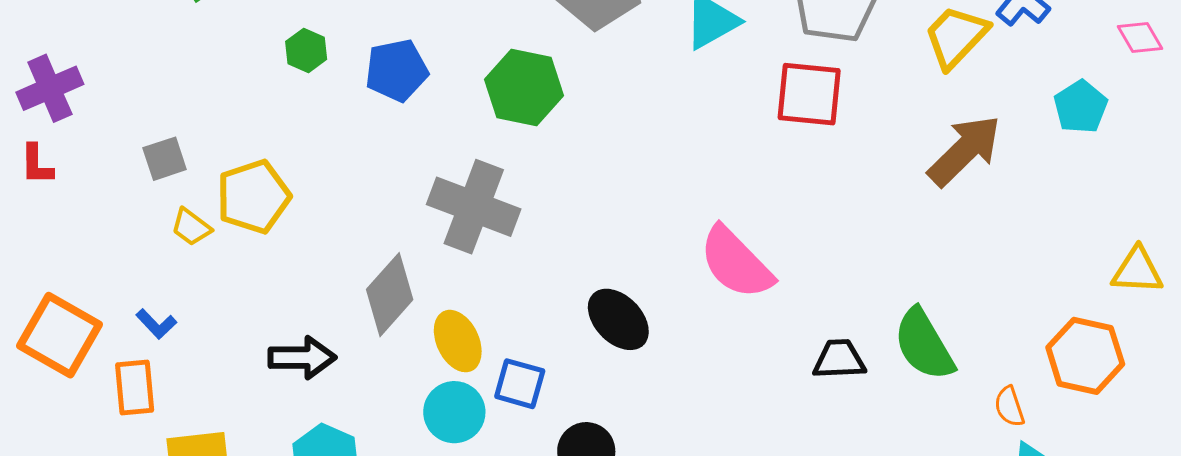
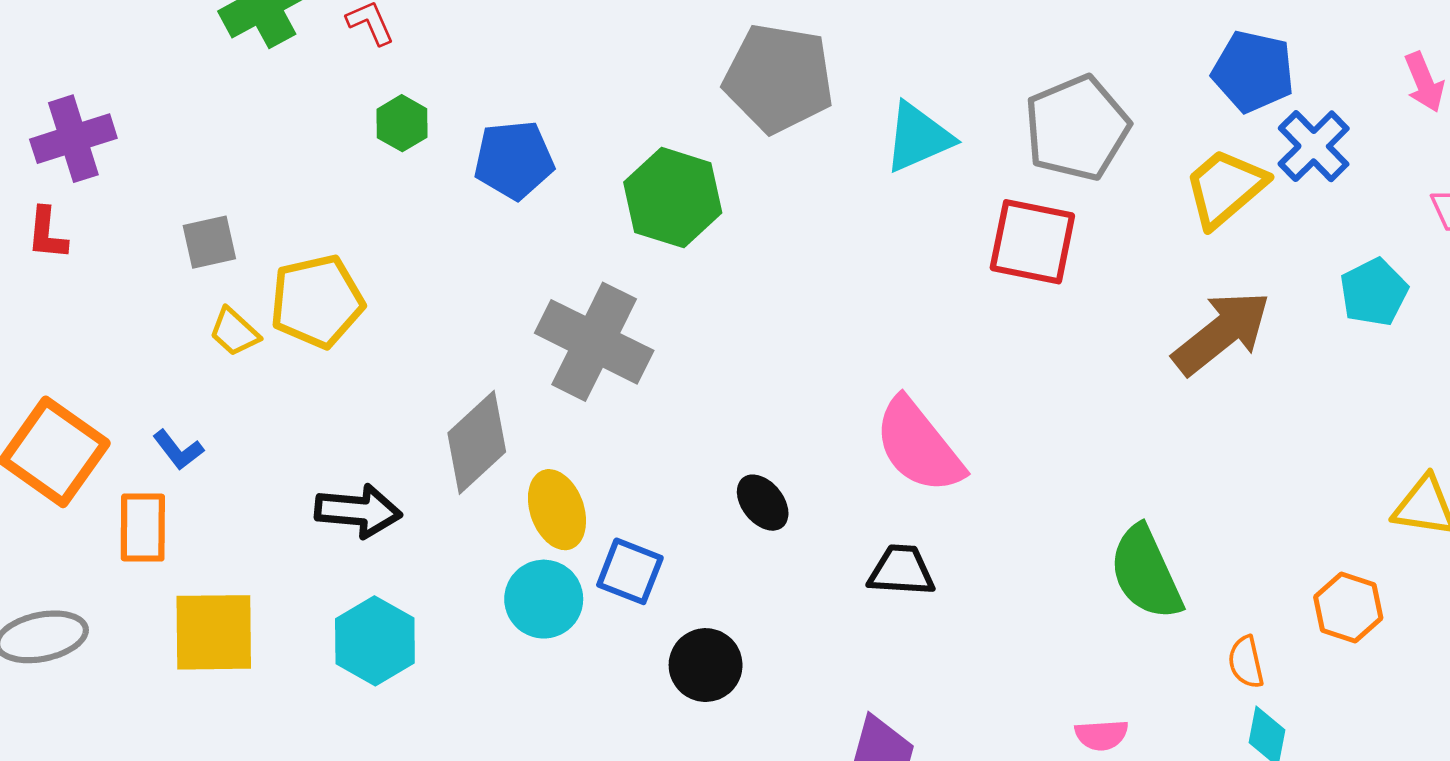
black ellipse: (618, 319) -> (763, 503), size x0.7
orange hexagon: (1085, 356) -> (1348, 607), size x0.7
black trapezoid: (839, 359) -> (901, 571), moved

